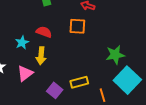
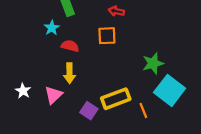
cyan star: (22, 43) -> (52, 28), moved
yellow rectangle: (79, 82) -> (116, 99), size x1.4

